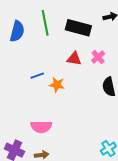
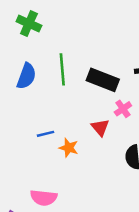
pink cross: (98, 57) -> (123, 109), moved
red triangle: (74, 59) -> (100, 127), moved, turned 35

